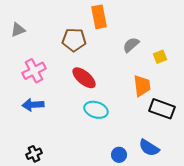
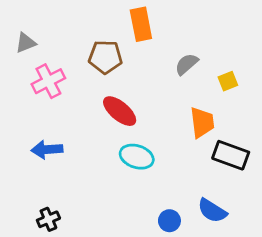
pink cross: (34, 71) -> (48, 81), moved

